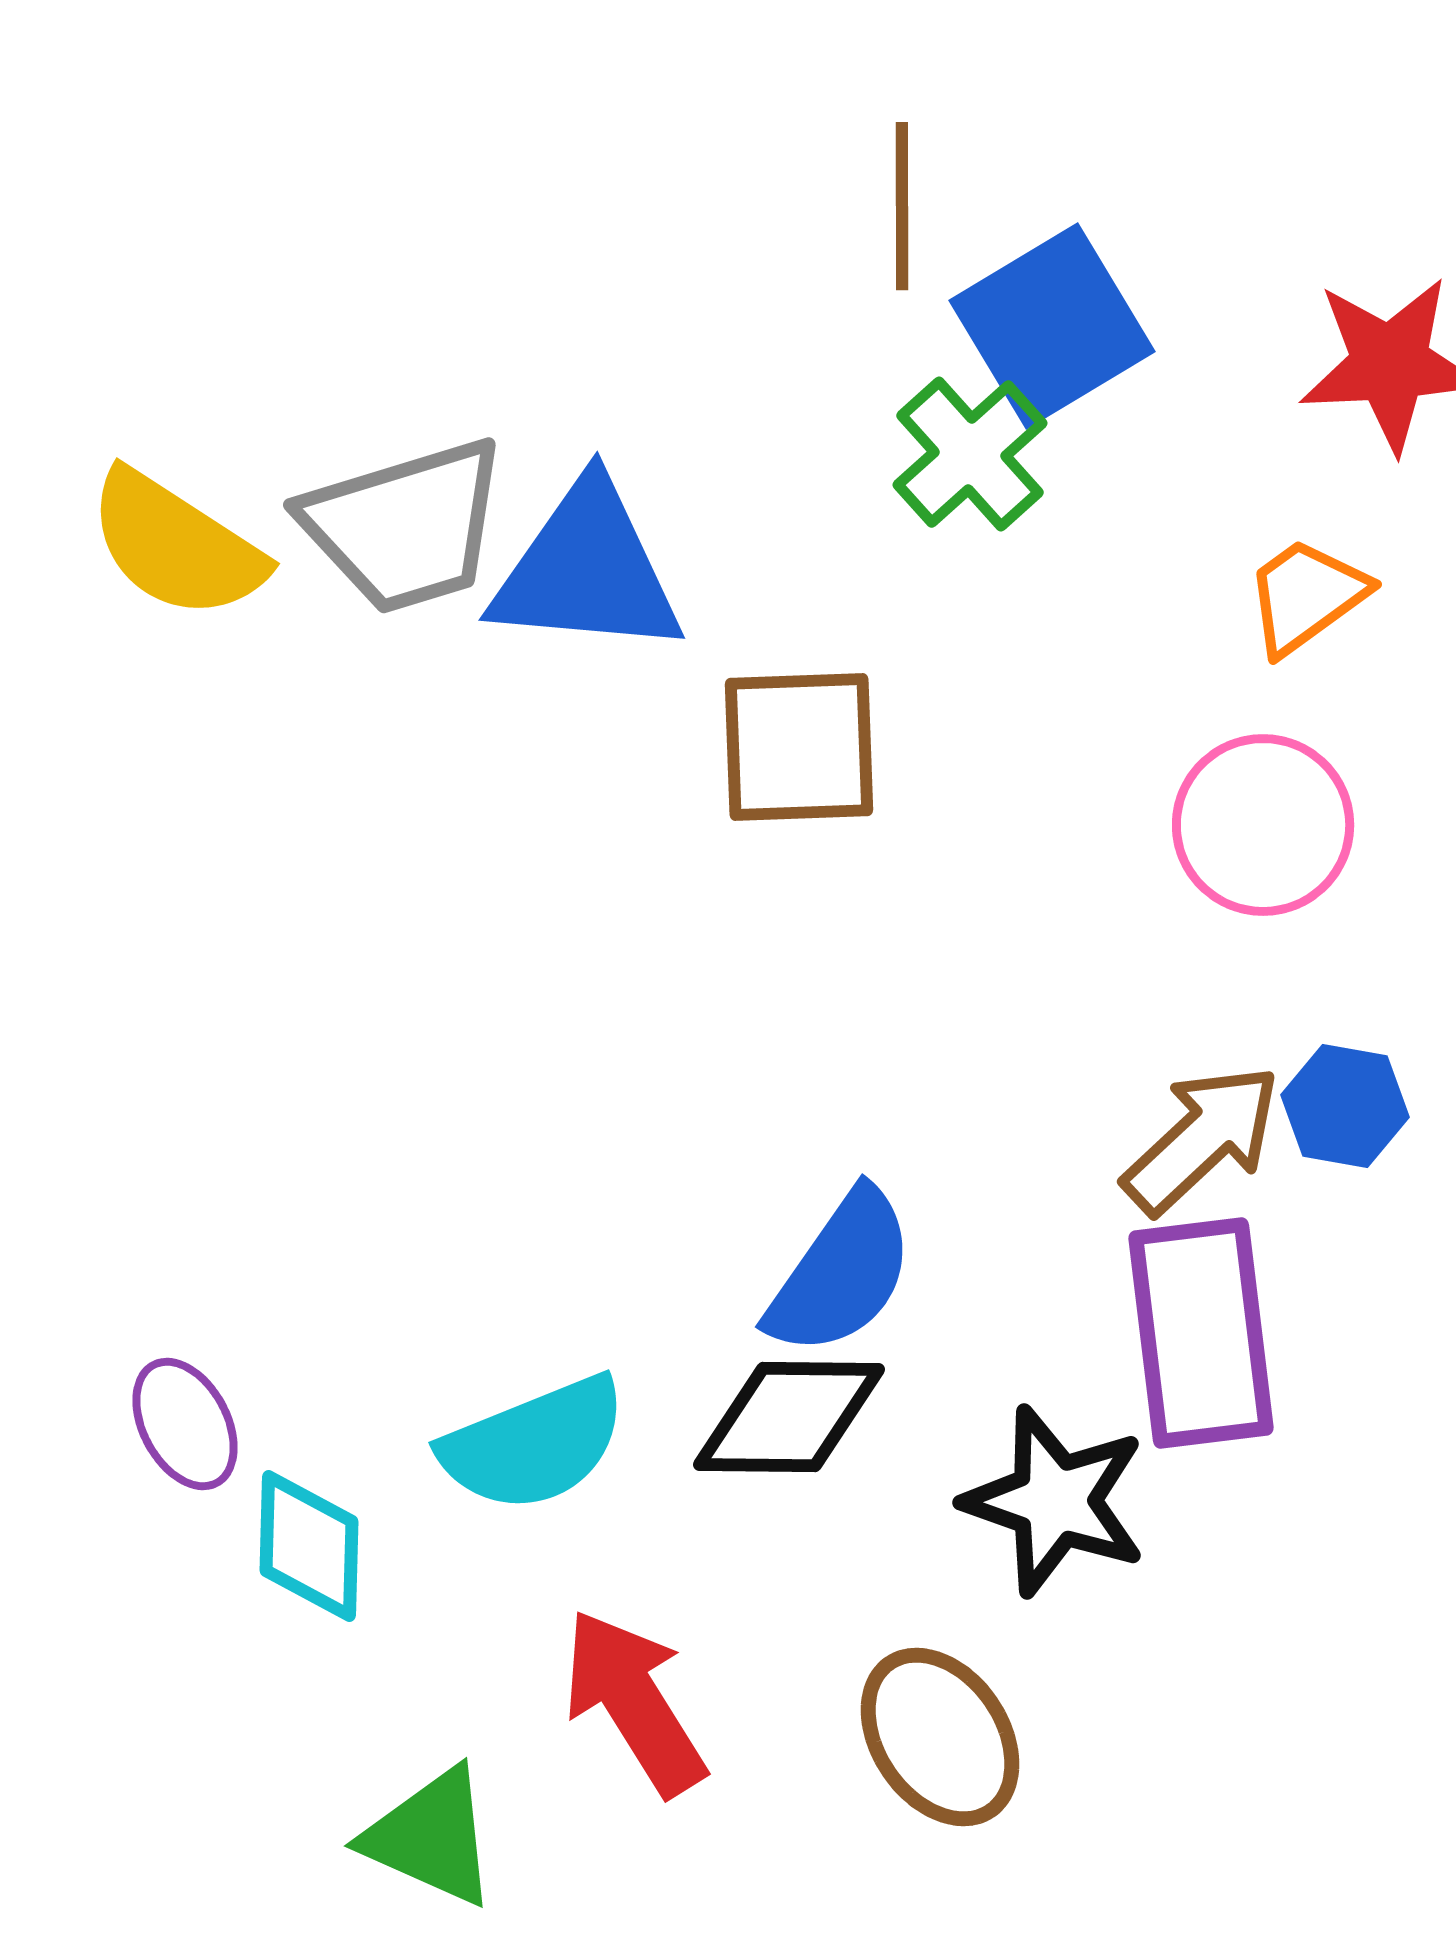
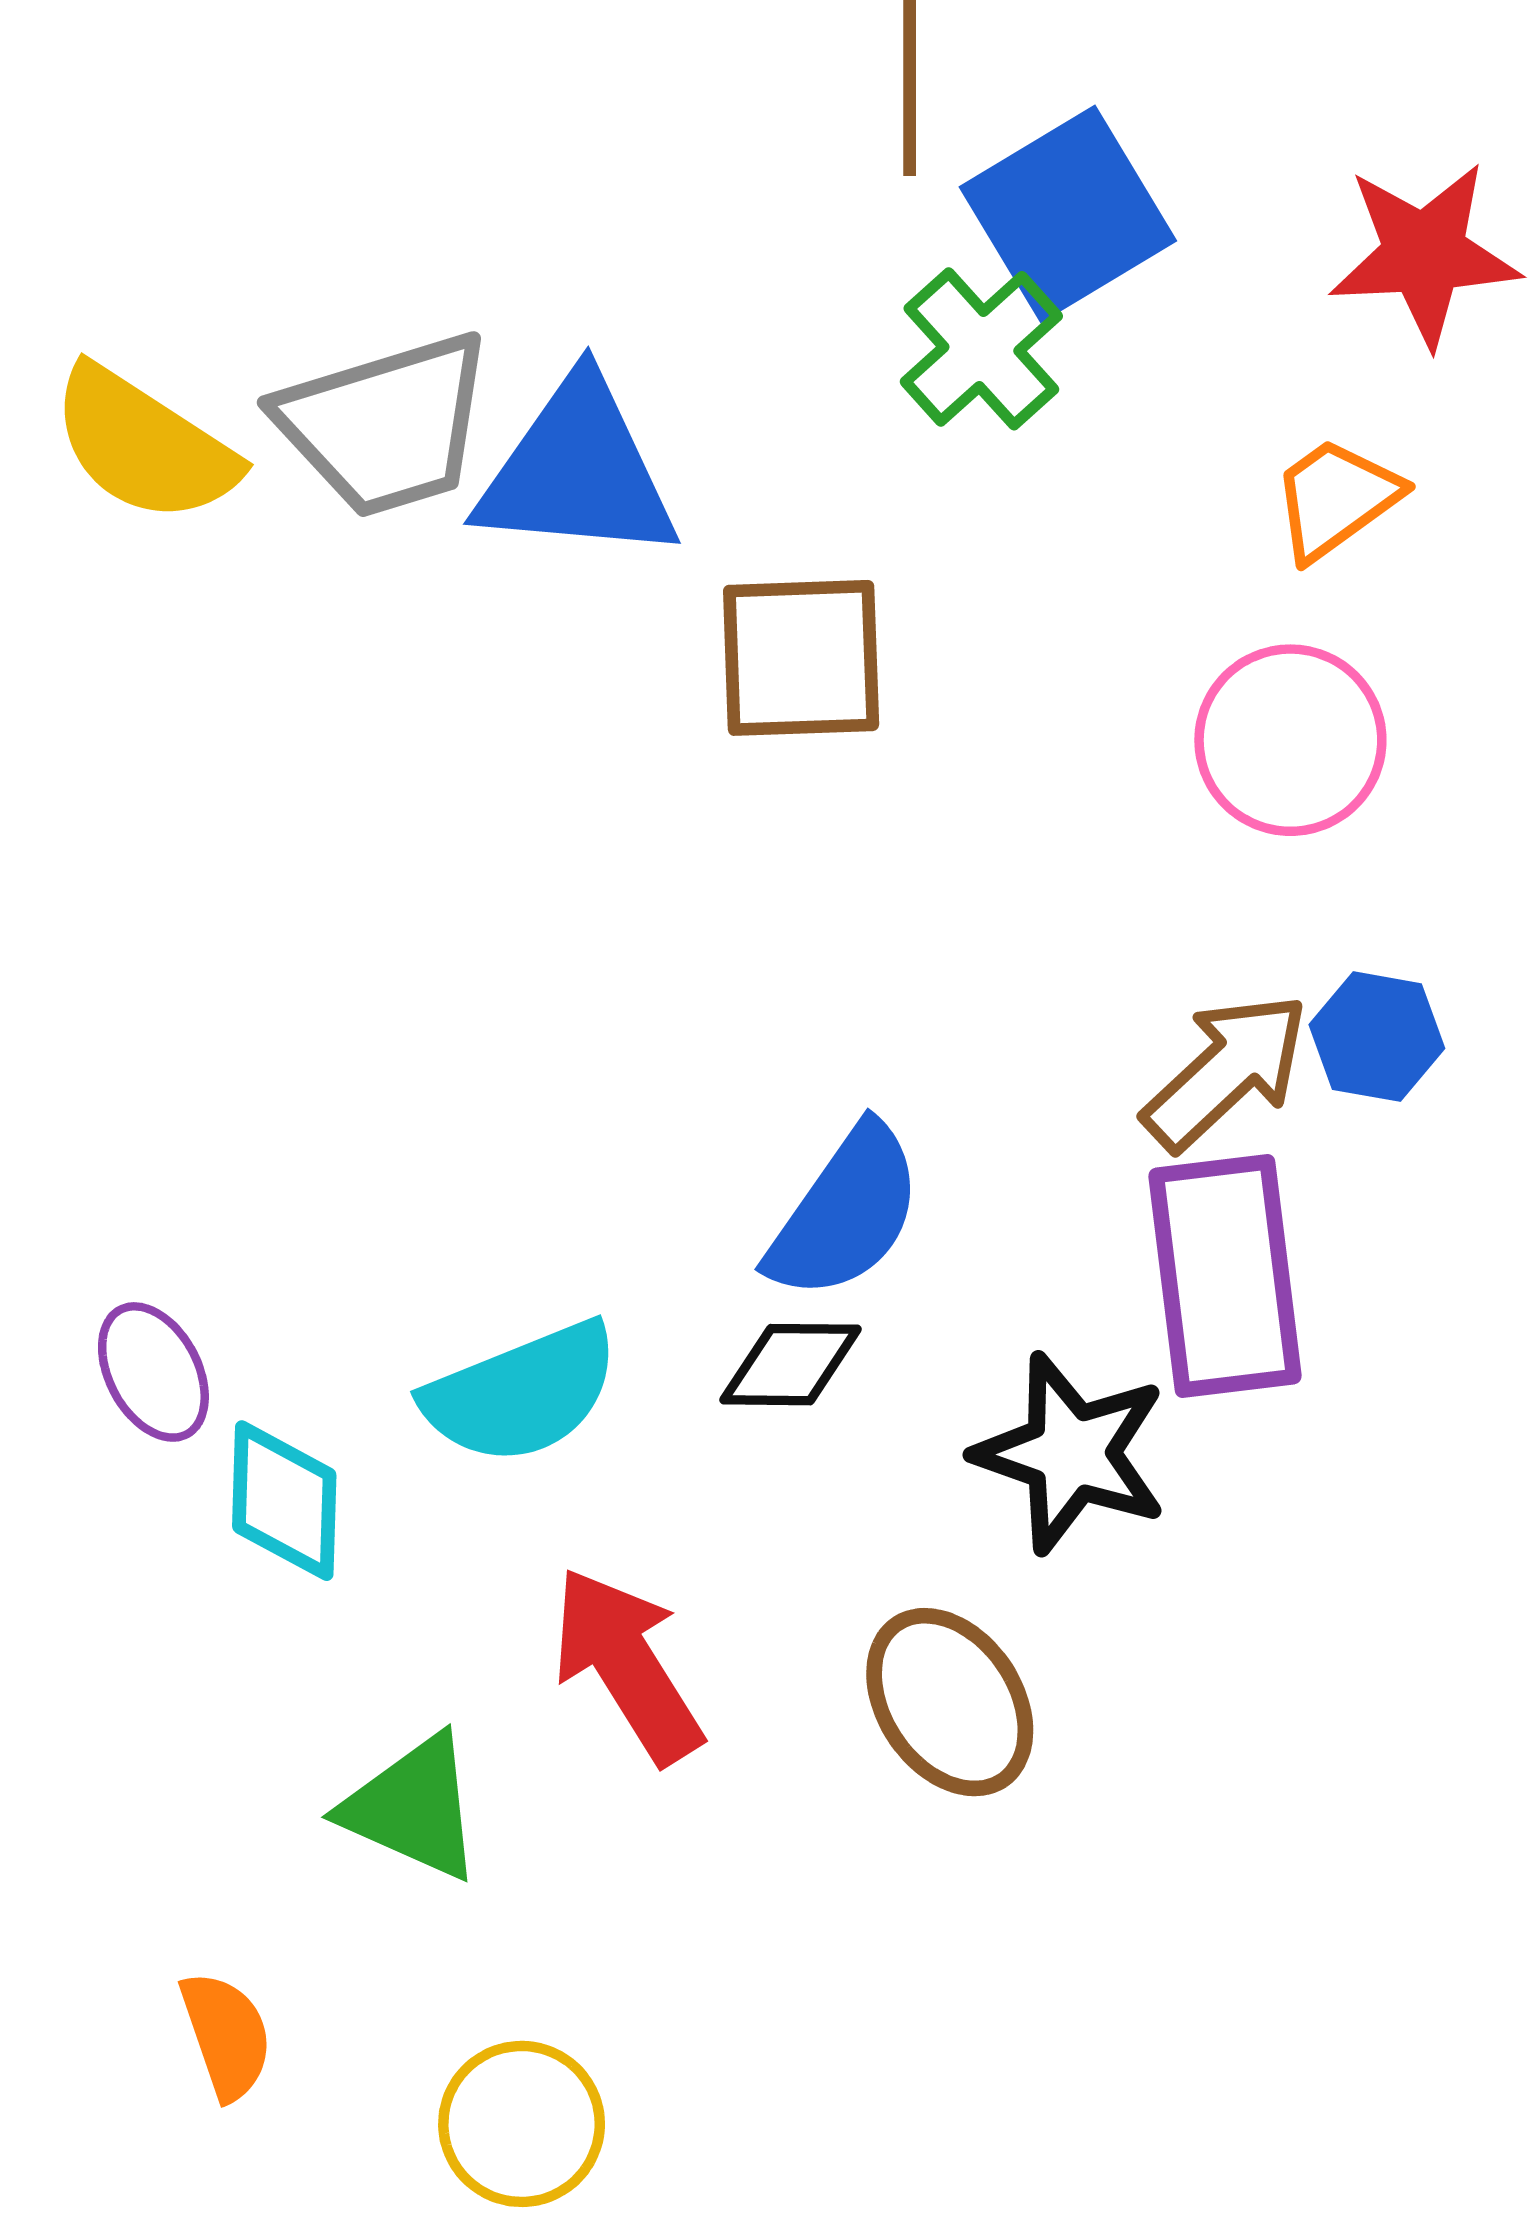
black diamond: (789, 1417) -> (790, 1365), size x0.7

